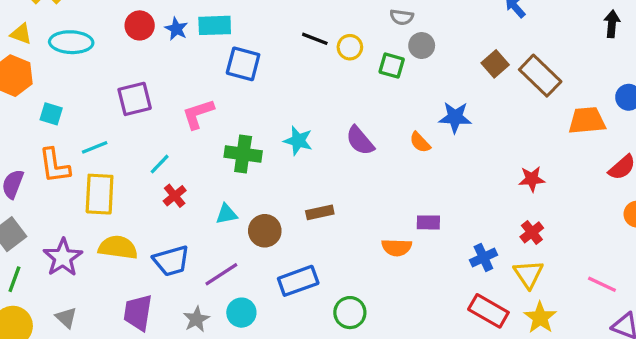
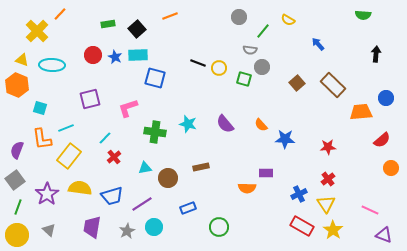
brown square: (495, 64) -> (297, 83), moved
blue star: (455, 117) -> (285, 139), moved
yellow rectangle: (100, 194) -> (69, 156), turned 35
blue rectangle: (298, 281) -> (188, 208), size x0.7

